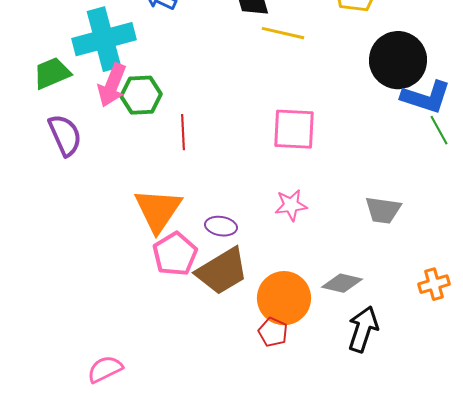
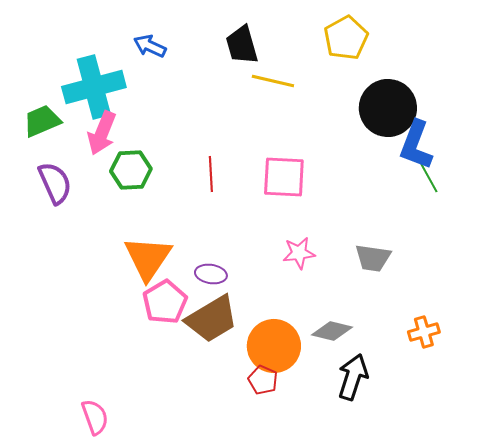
green hexagon: (141, 95) -> (131, 170), moved
blue L-shape: (426, 97) -> (416, 145), turned 93
red line: (183, 132) -> (211, 174), moved
pink star: (291, 205) -> (299, 253), moved
pink semicircle: (105, 369) -> (95, 417), turned 96

